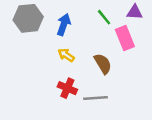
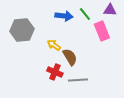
gray hexagon: (28, 18) -> (22, 30), moved
blue arrow: (64, 24) -> (64, 16), moved, turned 78
brown semicircle: (103, 64) -> (70, 57), moved

